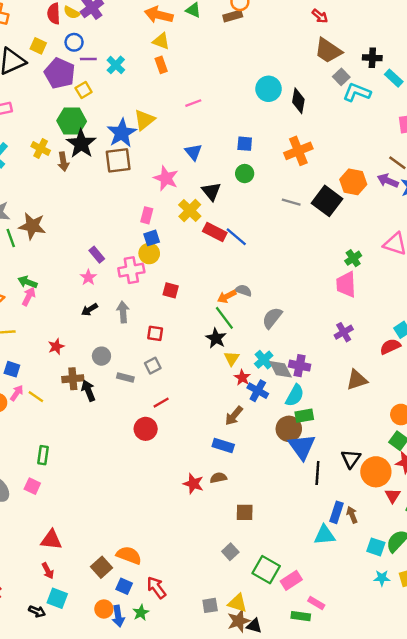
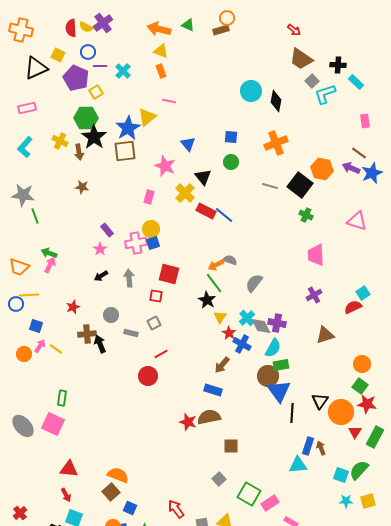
cyan L-shape: (357, 92) -> (325, 94), turned -40
pink line: (193, 103) -> (169, 101), moved, turned 32
brown star: (32, 226) -> (82, 187), moved, size x0.6
blue square: (152, 238) -> (153, 243), moved
green cross: (353, 258) -> (306, 215), moved, turned -32
red square: (171, 290) -> (169, 274), moved, size x1.5
brown semicircle: (218, 478) -> (209, 417), size x1.6
pink square: (32, 486) -> (53, 424), size x1.6
orange semicircle: (129, 555) -> (118, 475), moved
red arrow: (156, 588) -> (176, 509), moved

